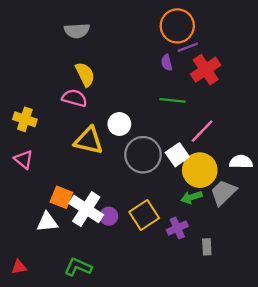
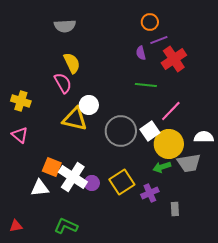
orange circle: (177, 26) -> (150, 22), size x0.6
pink semicircle: (74, 98) -> (63, 83), turned 45
white circle: (119, 124) -> (89, 105), moved
gray trapezoid: (223, 193) -> (189, 163), turned -145

